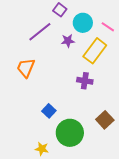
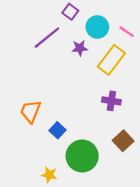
orange trapezoid: (26, 68) -> (30, 111), moved
purple cross: (85, 81) -> (111, 101), moved

